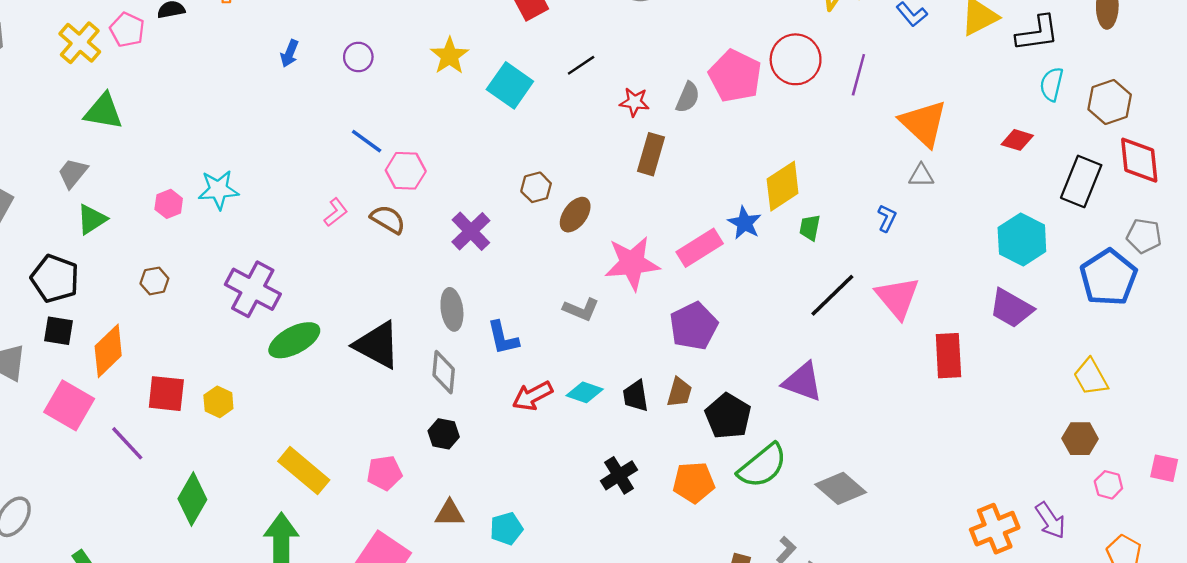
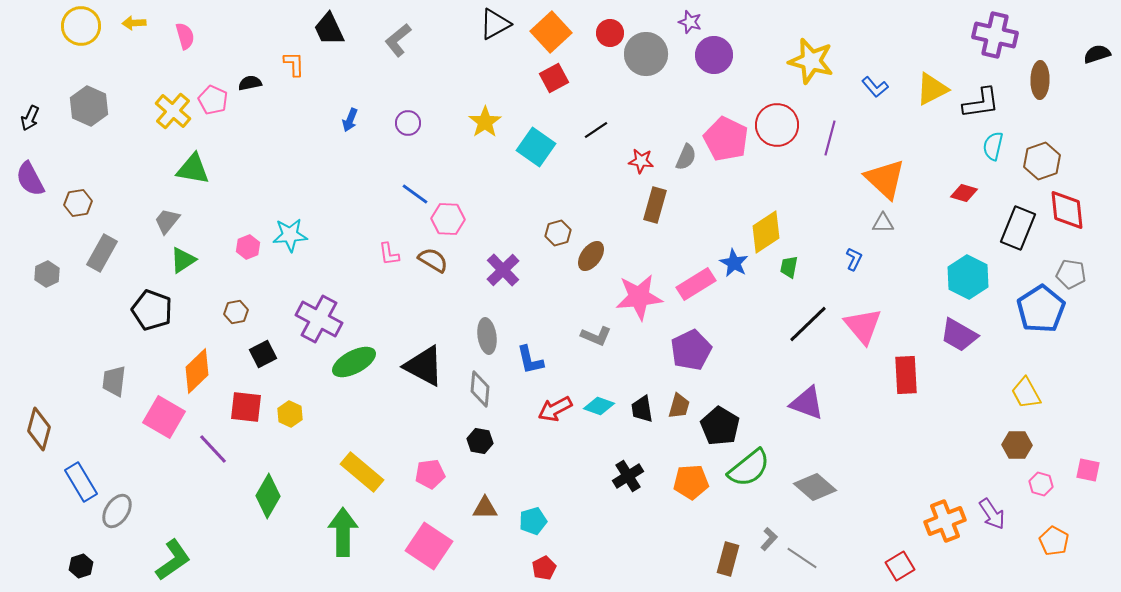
pink L-shape: (336, 212) -> (389, 254), turned 120
black square: (58, 331) -> (263, 354), moved, turned -36
purple triangle: (803, 382) -> (807, 403), moved

